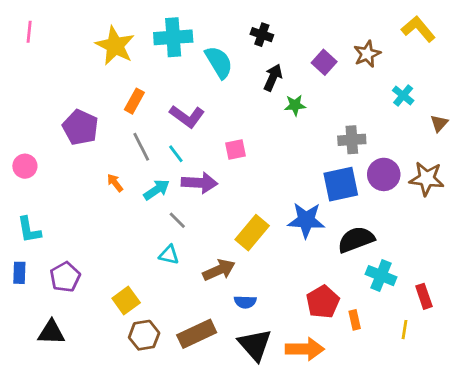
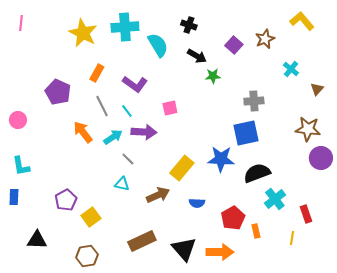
black arrow: (273, 77) -> (197, 56), turned 96
purple circle: (384, 174) -> (321, 158), moved
orange arrow: (115, 183) -> (83, 132), size x1.6
cyan cross: (381, 276) -> (275, 199), turned 30
purple pentagon: (65, 277) -> (66, 200), moved
blue semicircle: (245, 302) -> (197, 203), moved
brown hexagon: (144, 335) -> (87, 256), moved

